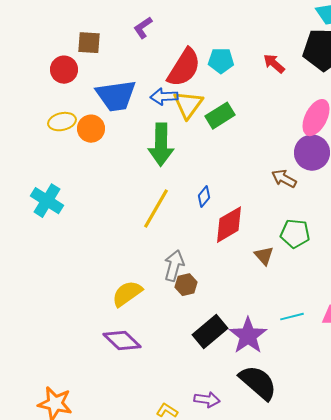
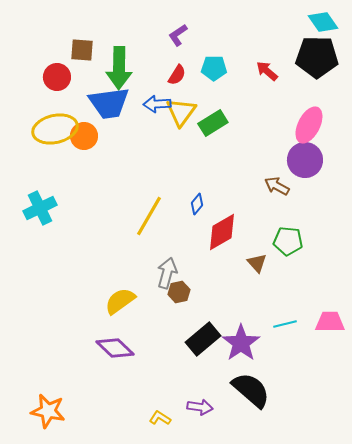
purple L-shape: (143, 28) -> (178, 35), moved
red semicircle: (184, 68) -> (177, 75), size x0.5
yellow ellipse: (62, 122) -> (55, 129), size x1.6
green arrow: (161, 145) -> (119, 68), moved
cyan cross: (47, 201) -> (40, 208), turned 32

